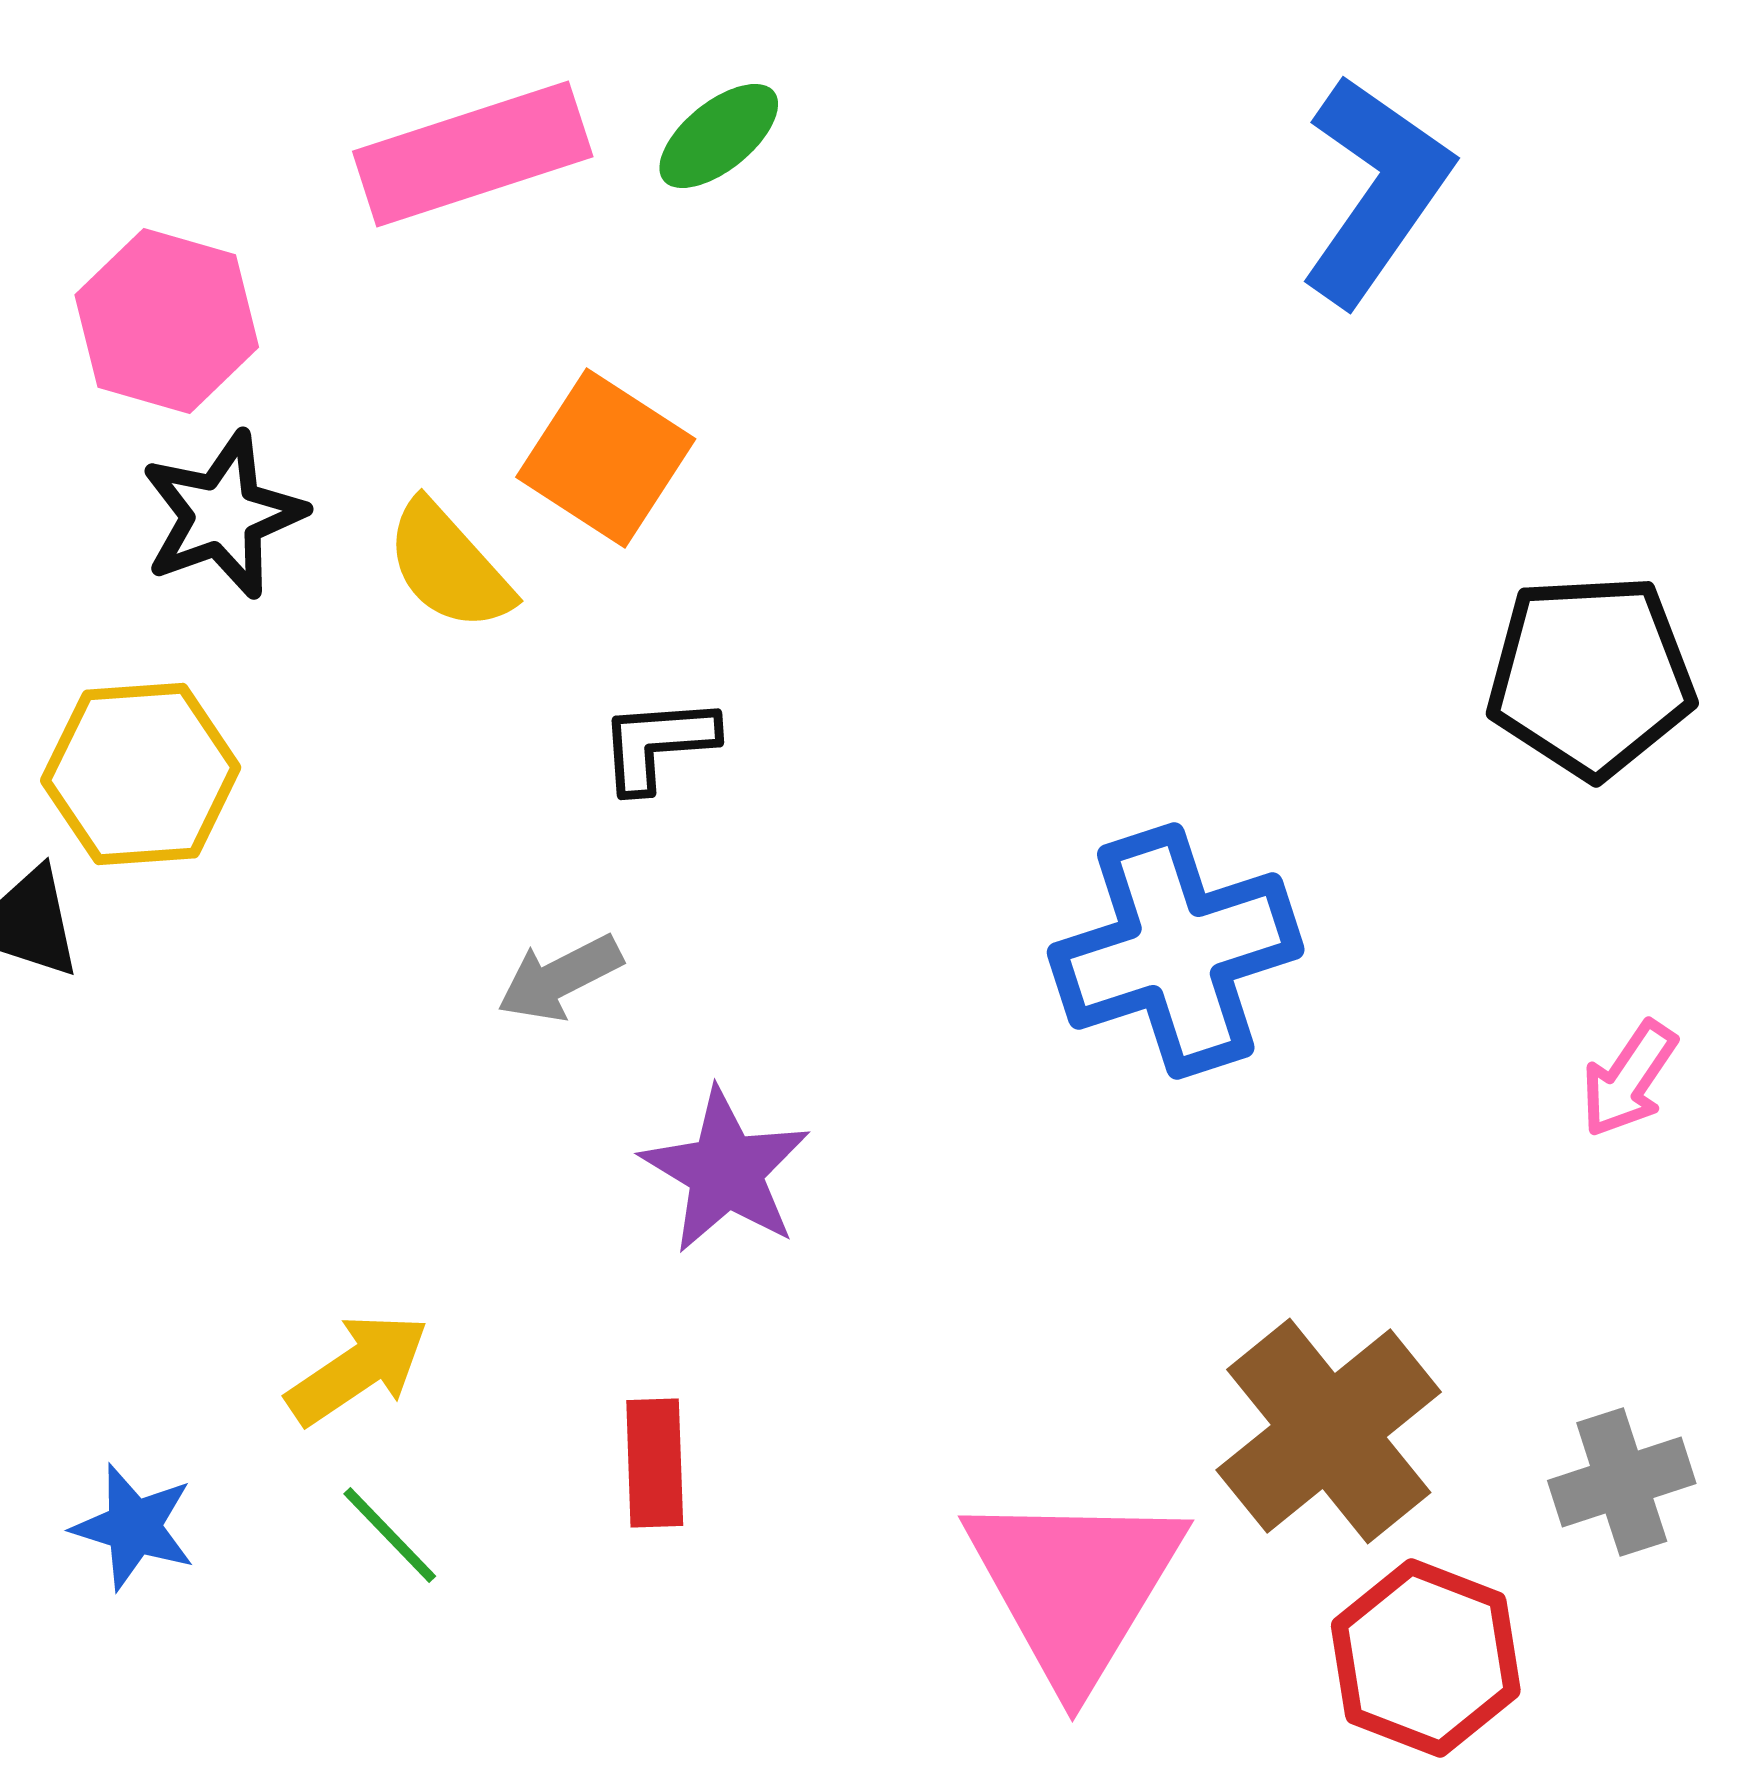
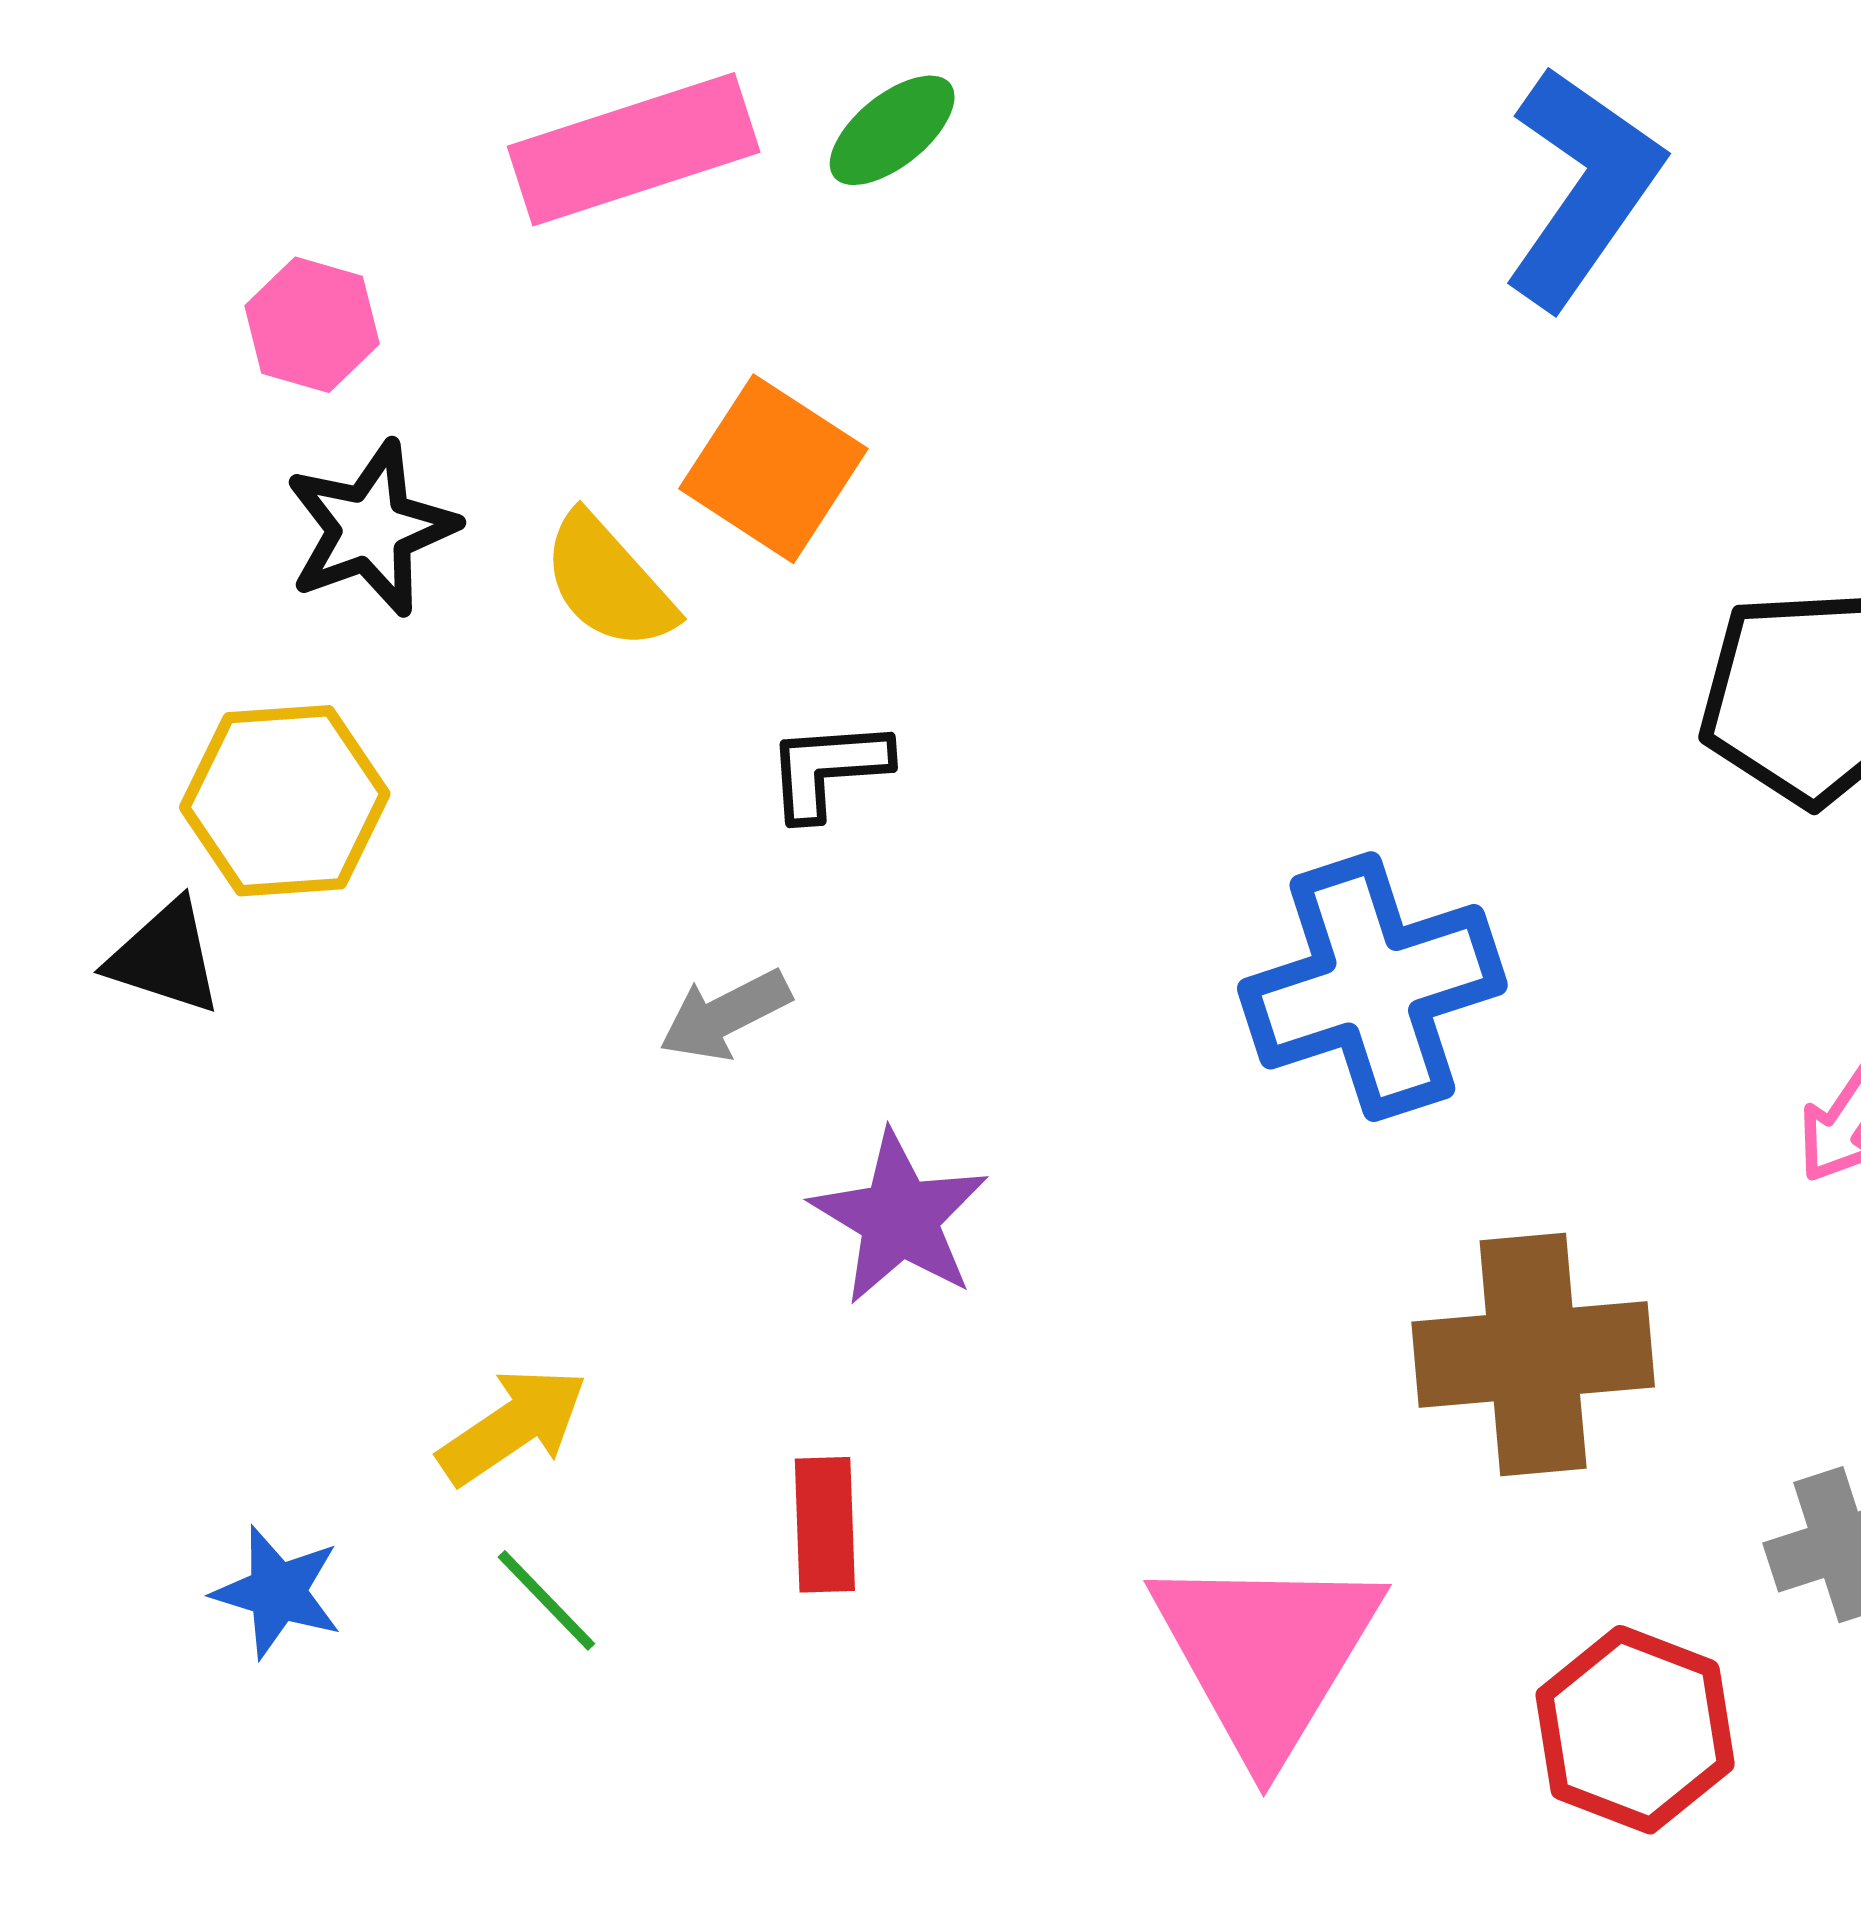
pink hexagon: (167, 321) -> (312, 325), size x0.7
brown cross: (1329, 1431) -> (1533, 1355), moved, turned 34

